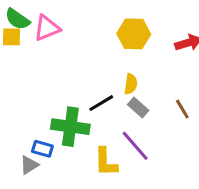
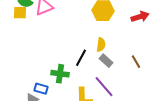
black line: (101, 103) -> (81, 58), turned -30
green cross: (70, 127) -> (60, 74), size x0.7

